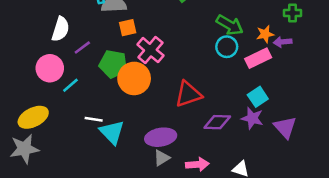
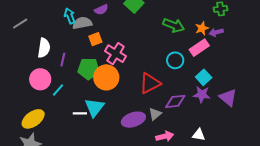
purple line: (82, 47) -> (63, 60), turned -32
cyan circle: (227, 47) -> (175, 60), moved
cyan triangle: (112, 132) -> (94, 107), moved, turned 30
gray triangle: (162, 158) -> (155, 114), moved

